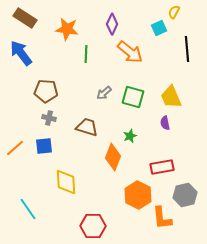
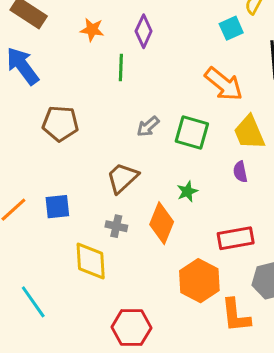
purple diamond: (112, 24) -> (144, 31), moved
orange star: (67, 29) -> (92, 30), size x0.7
orange arrow: (130, 52) -> (224, 84), moved
gray cross: (49, 118) -> (116, 226), moved
brown trapezoid: (87, 127) -> (122, 178), turned -60

